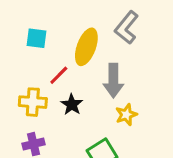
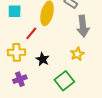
gray arrow: (113, 81) -> (83, 26), moved
black star: (72, 105) -> (43, 59), moved

